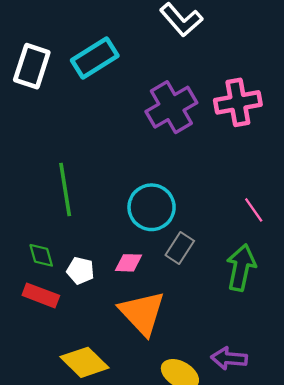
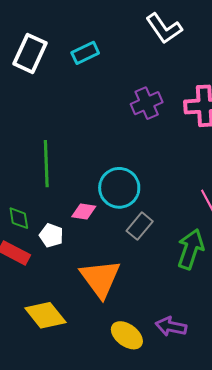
cyan rectangle: (95, 58) -> (85, 53), size x0.7
purple cross: (171, 107) -> (147, 103), size x0.7
pink diamond: (128, 263) -> (84, 211), moved

